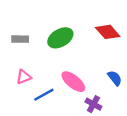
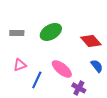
red diamond: (108, 32) -> (91, 41), moved
blue line: (44, 95) -> (37, 80), turned -36

